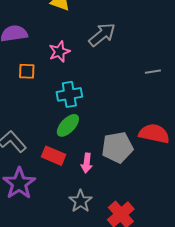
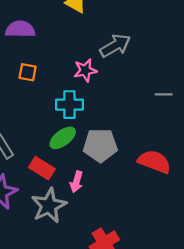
pink star: (59, 52) -> (85, 70), moved
gray pentagon: (117, 147) -> (100, 145), moved
gray star: (81, 201) -> (49, 206), moved, size x1.4

